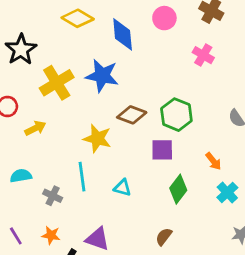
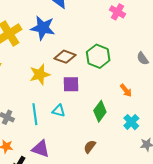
yellow star: (97, 139) -> (40, 74), turned -30
purple square: (162, 150) -> (71, 84), moved
cyan line: (82, 177) -> (35, 114), moved
cyan cross: (227, 192) -> (131, 122), moved

